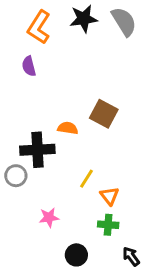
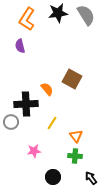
orange semicircle: (68, 128) -> (47, 89), turned 40
yellow line: (86, 179) -> (52, 123), moved

